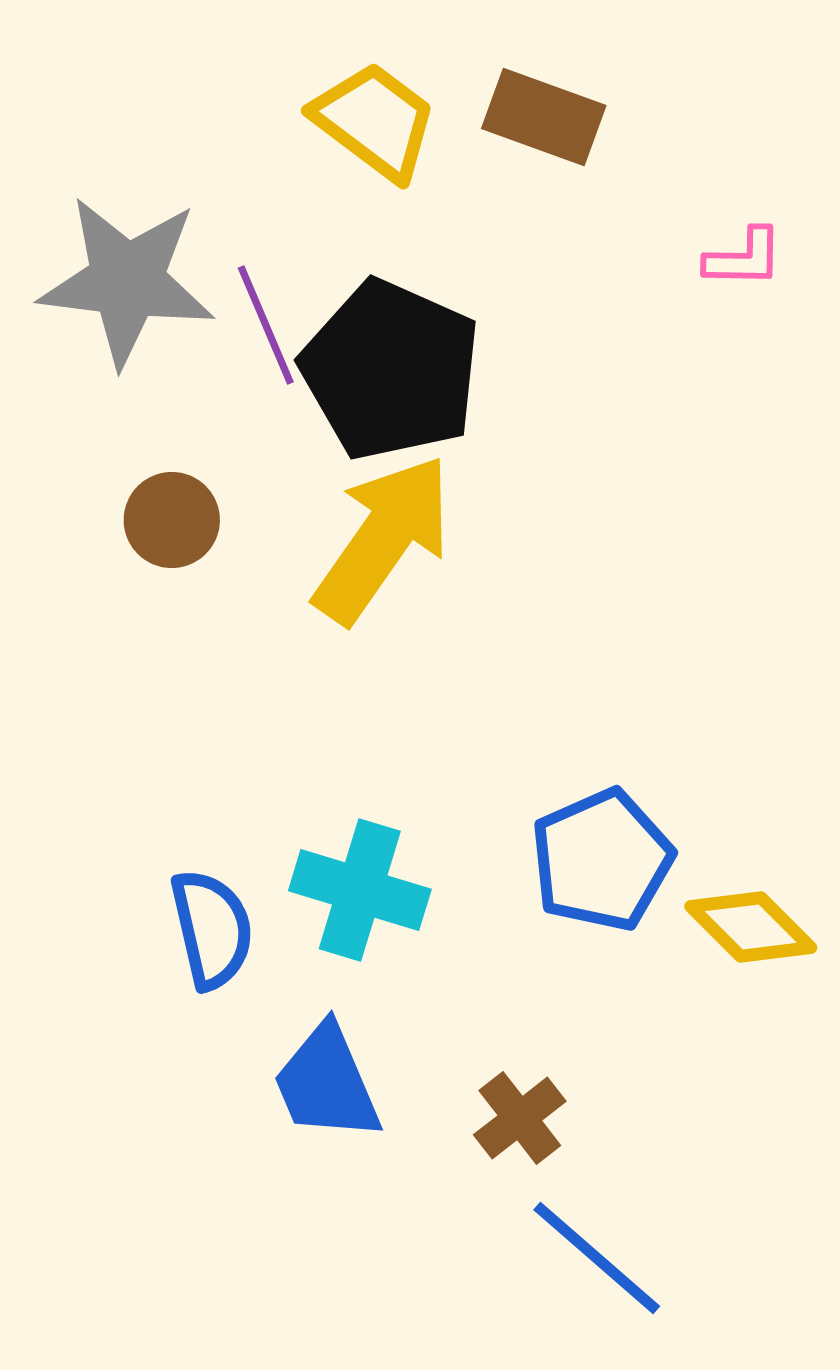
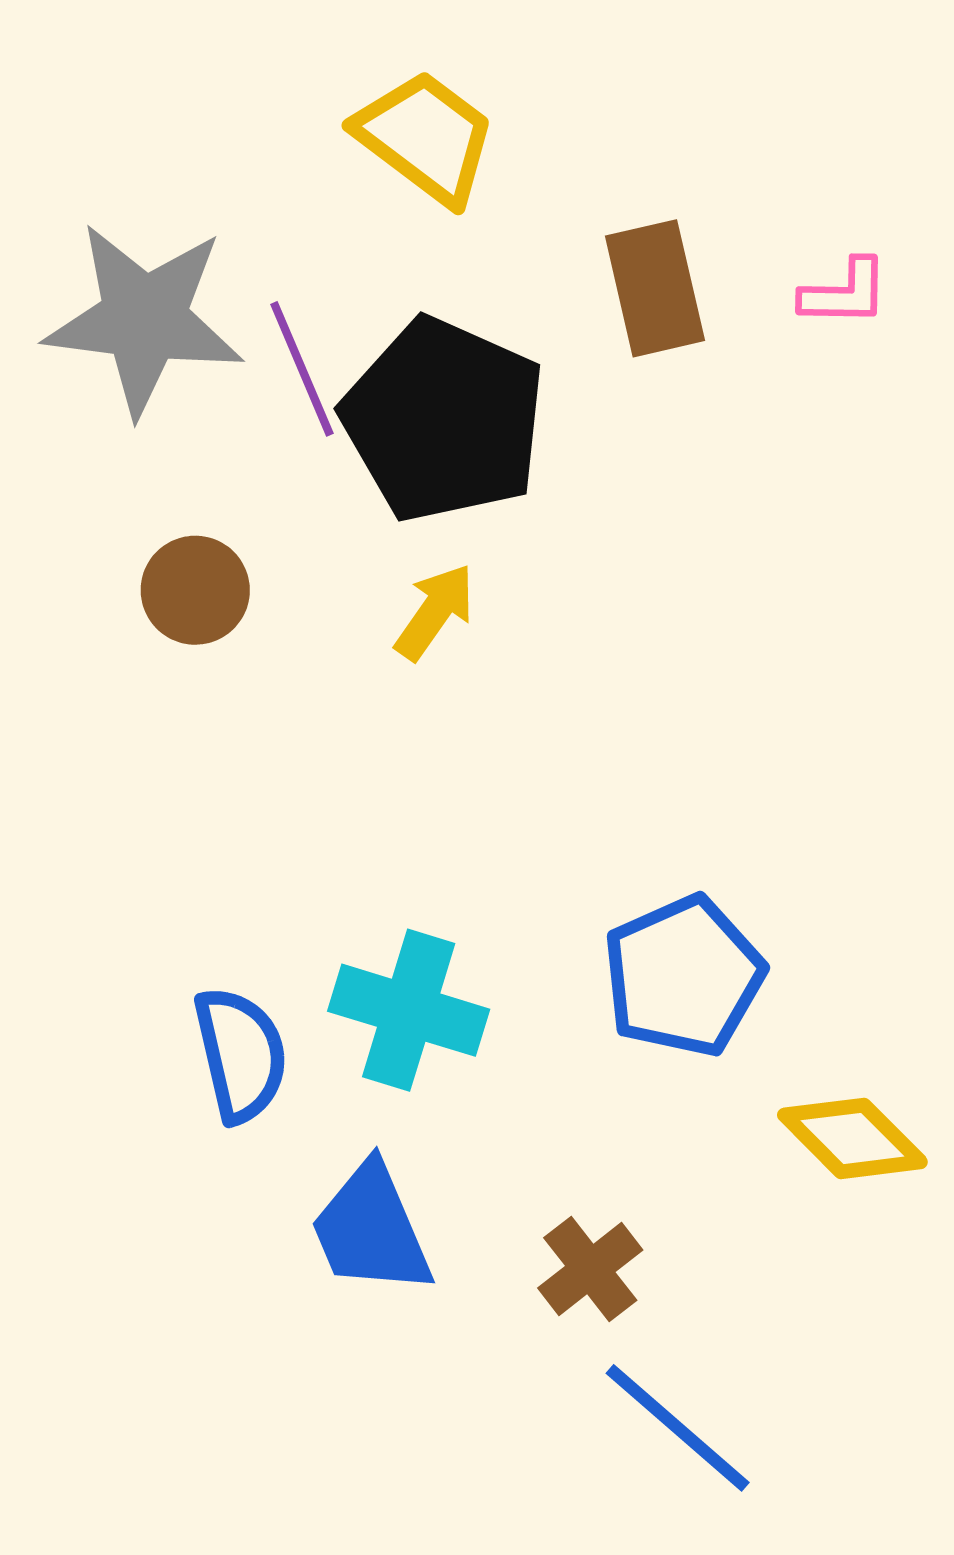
brown rectangle: (544, 117) -> (655, 288), moved, turned 57
yellow arrow: (383, 539) -> (435, 612), size x0.5
yellow diamond: (751, 927) -> (852, 1138), moved

